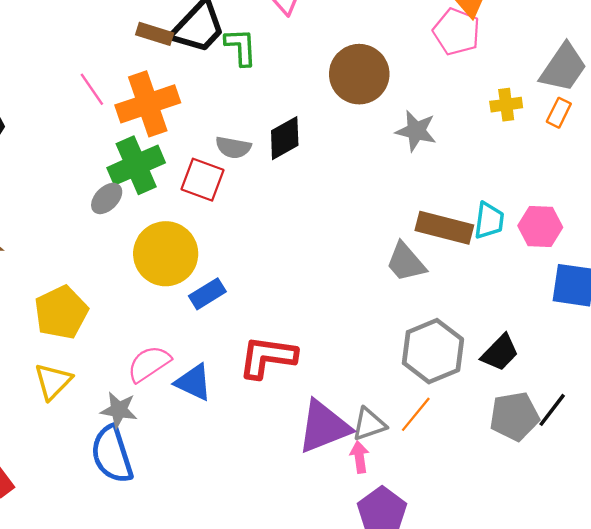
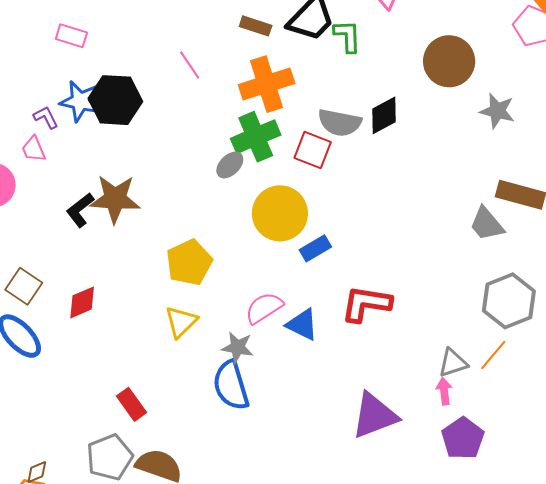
brown rectangle: (155, 34) -> (256, 26), moved
pink line: (92, 89) -> (190, 65), moved
gray semicircle: (233, 147) -> (340, 123), size x1.4
purple triangle: (324, 427) -> (375, 416), moved

